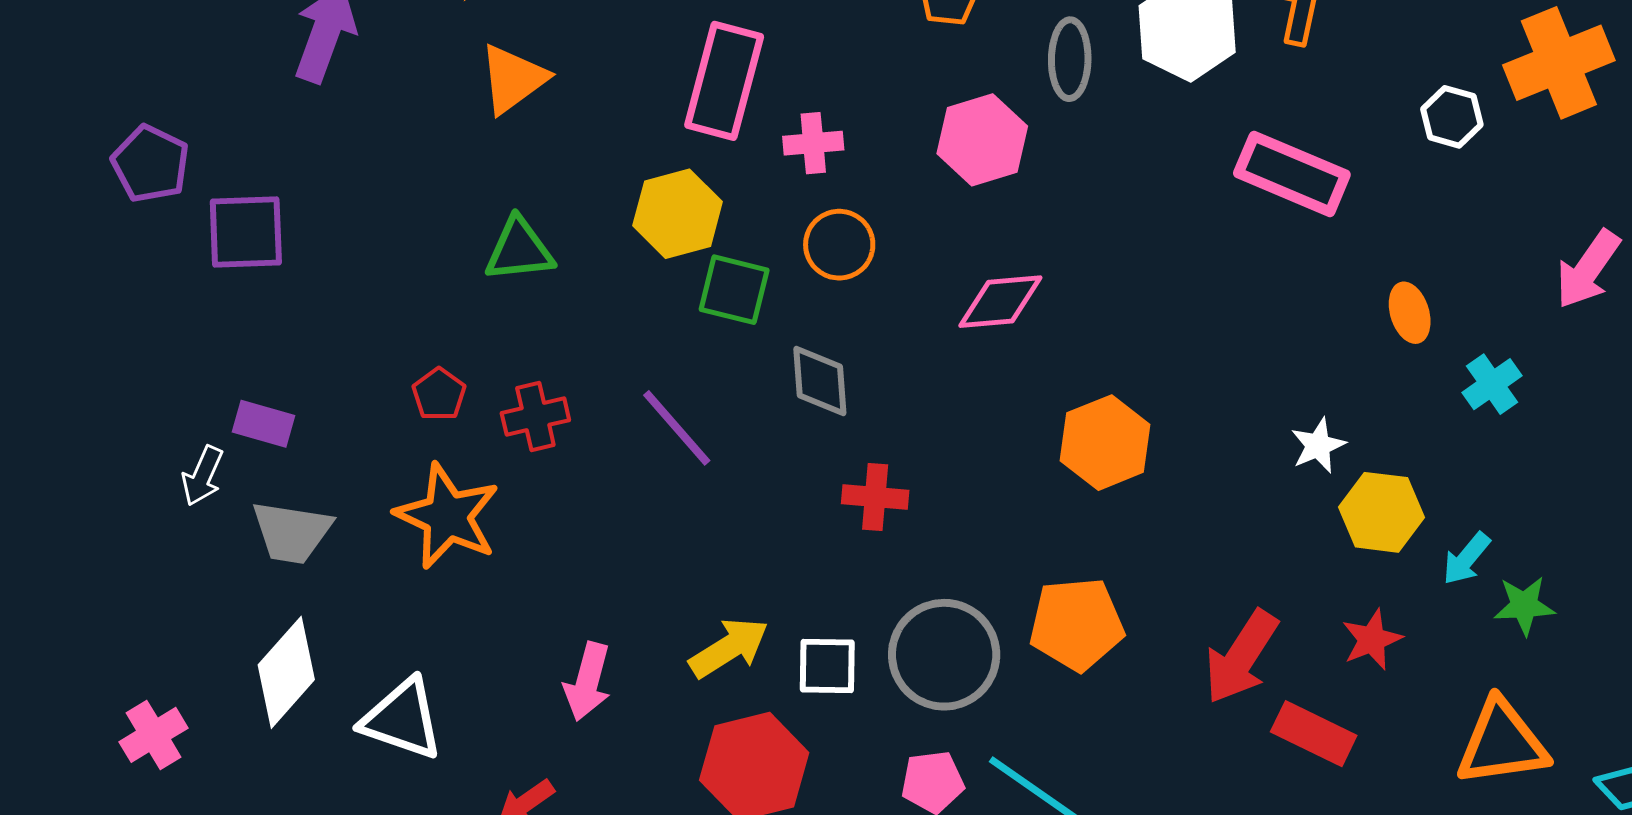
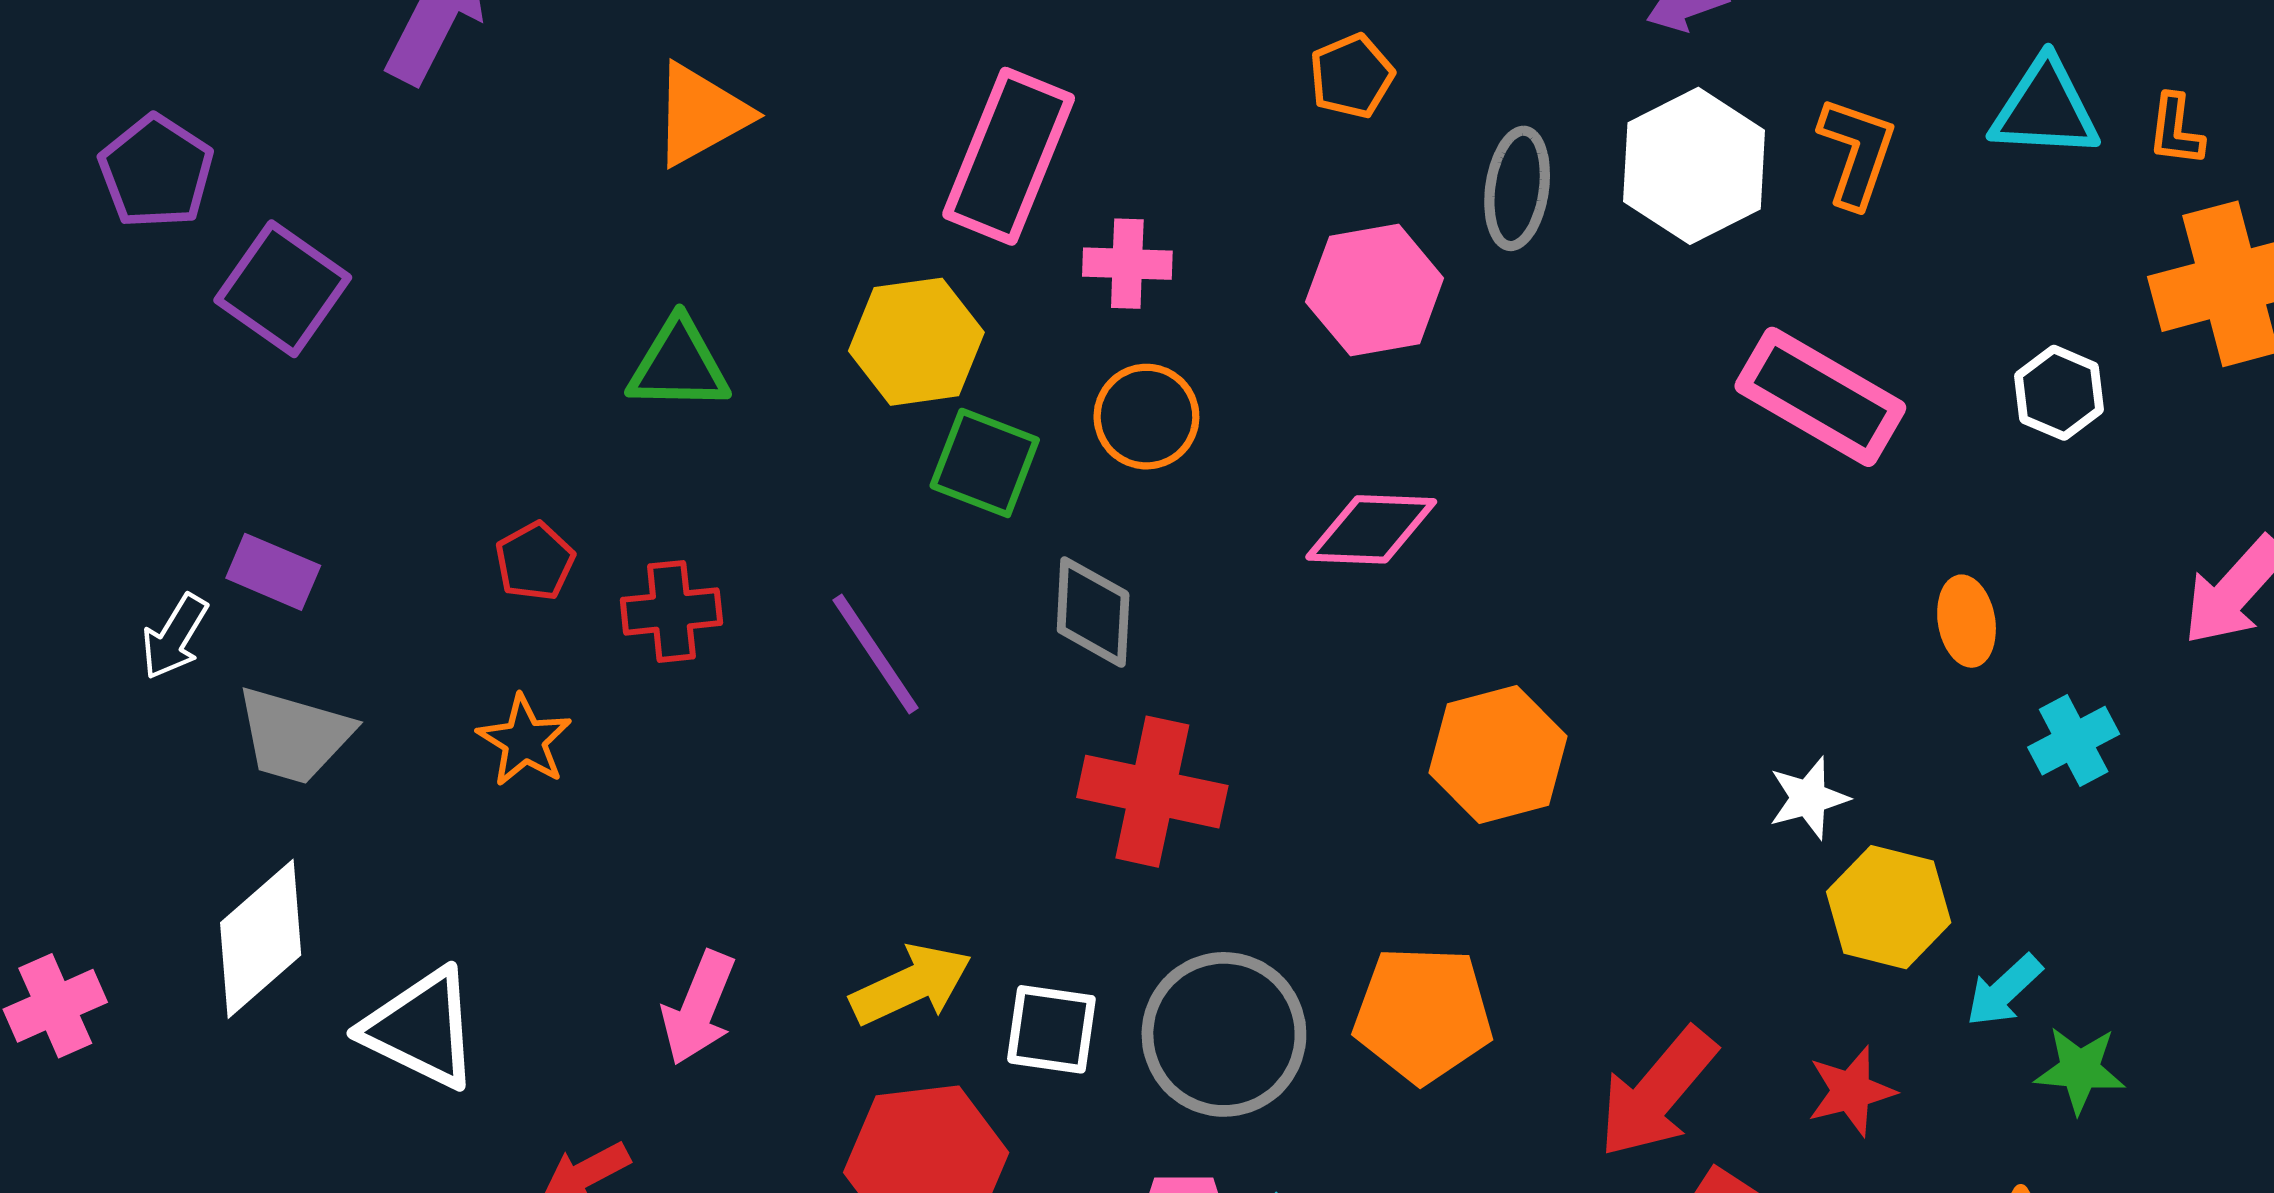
white hexagon: (1452, 117) -> (2059, 393), moved
purple square: (246, 232) -> (283, 289), turned 30
red cross: (875, 497) -> (1152, 792), size x1.5
orange star: (447, 516) -> (524, 741), size x0.6

